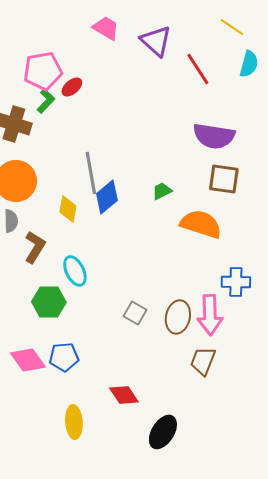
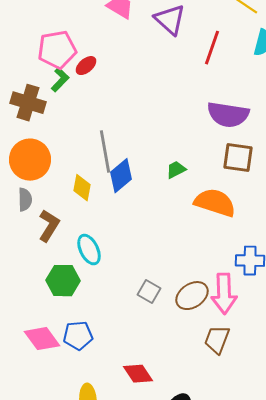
red line: (198, 69) -> (212, 48), turned 52
brown ellipse: (178, 317) -> (192, 296), turned 44

